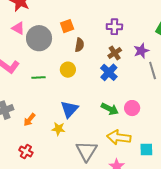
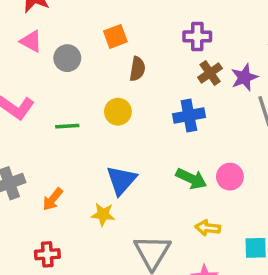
gray circle: (39, 38) -> (67, 58), size x0.6
brown cross: (115, 53) -> (210, 73), moved
blue cross: (109, 72) -> (189, 116), turned 36
yellow arrow: (119, 137) -> (208, 228), size x0.6
red cross: (26, 151) -> (47, 254), turned -32

